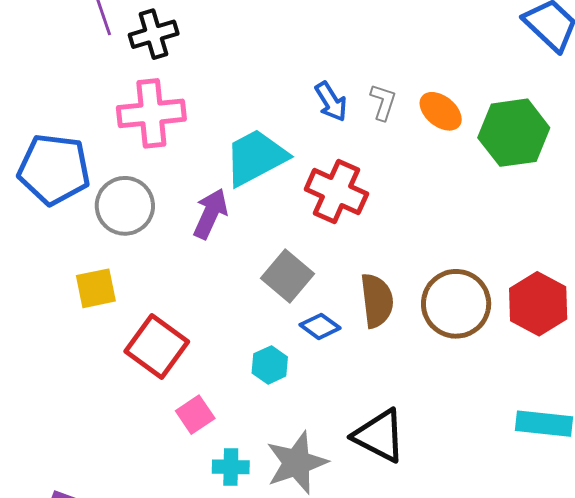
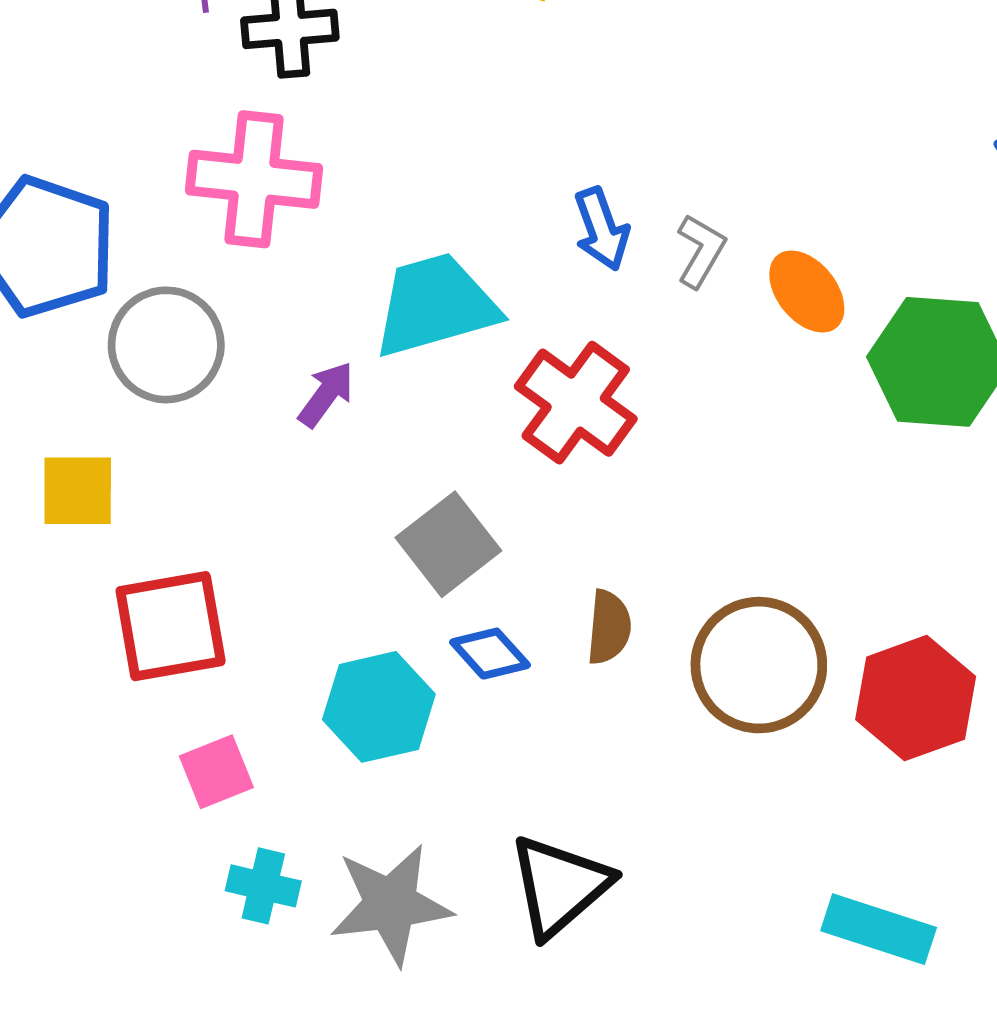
purple arrow: (210, 214) -> (326, 394), size x0.7
brown semicircle: (377, 301) -> (609, 627), size x0.7
red square: (157, 346) -> (171, 626), turned 32
cyan hexagon: (270, 365) -> (379, 707), size x1.5
black triangle: (379, 436) -> (560, 886), turned 40

